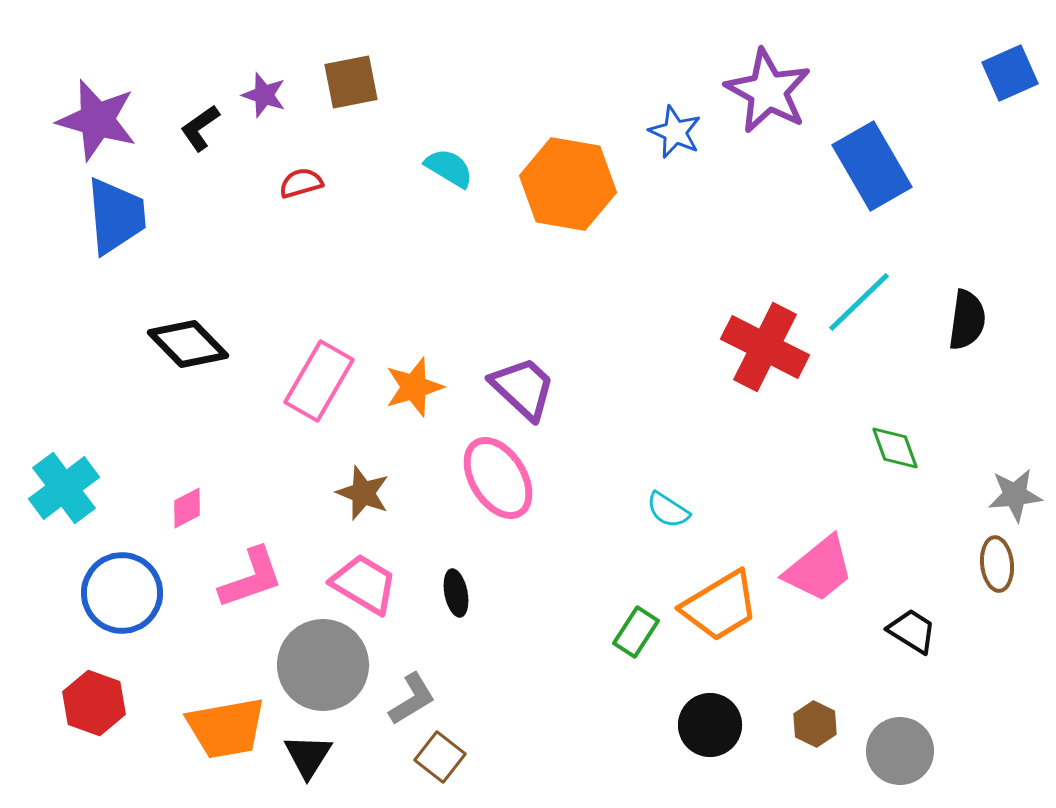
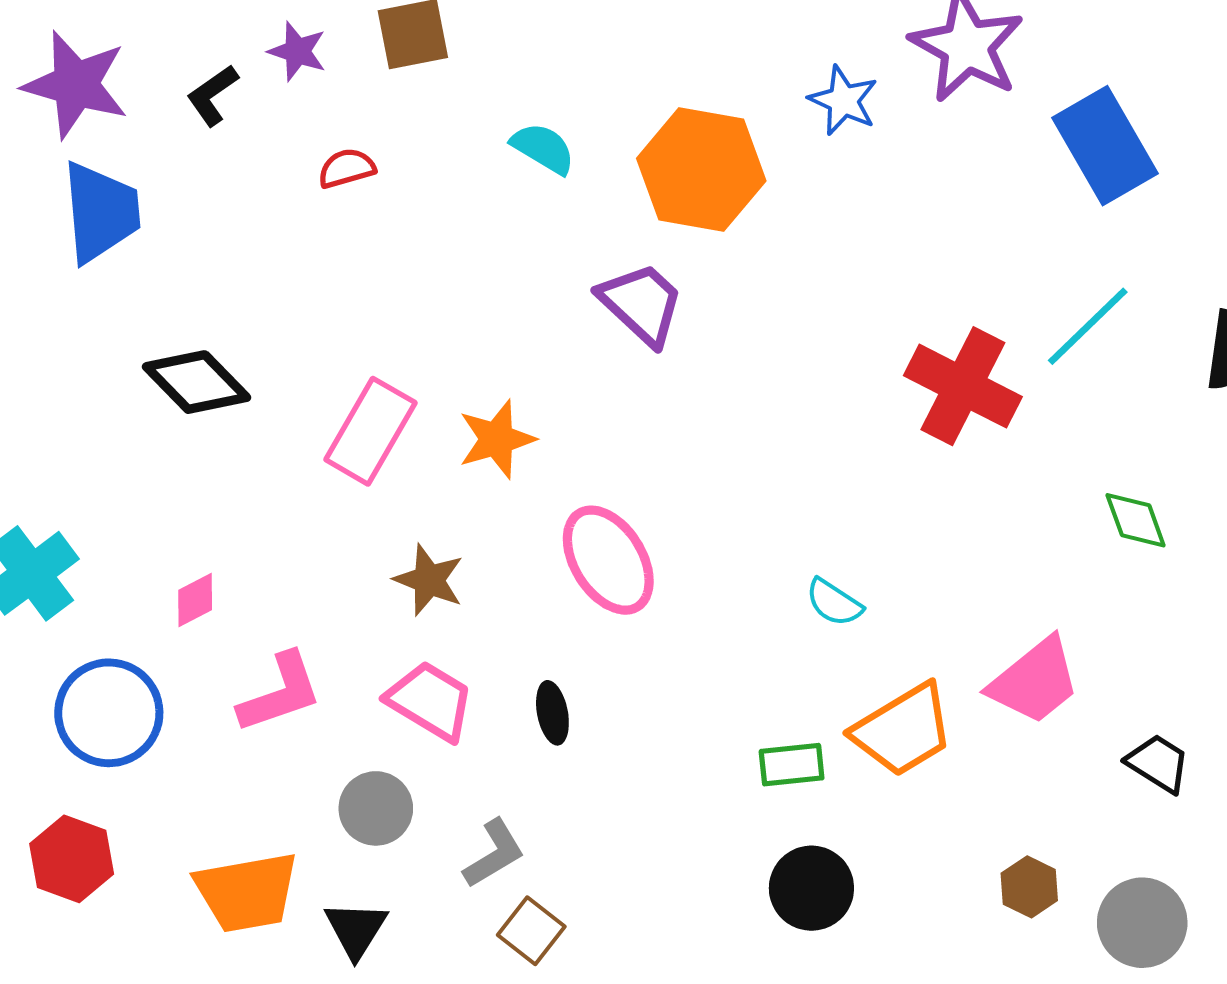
purple trapezoid: (523, 388) -> (641, 304), moved
green rectangle: (636, 632) -> (792, 765), turned 51
gray circle: (323, 665) -> (376, 808), size x0.6
black circle: (710, 725) -> (811, 888), moved

